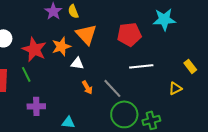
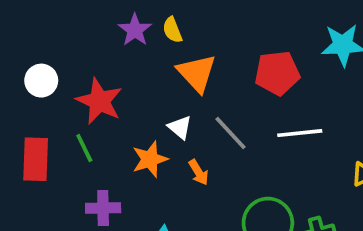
orange star: (61, 46) -> (150, 159), moved
white triangle: (77, 63) -> (180, 127), turned 32
gray line: (112, 88) -> (230, 133), moved

